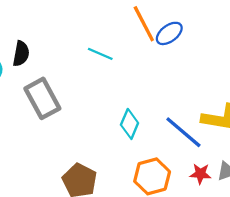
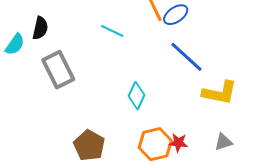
blue line: (183, 132) -> (187, 57), moved
red star: (200, 174) -> (178, 143), moved

